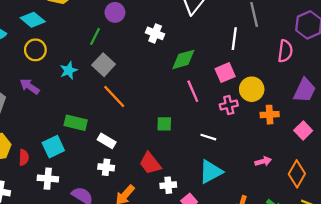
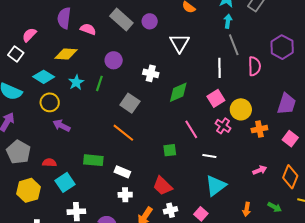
pink semicircle: (285, 51) -> (254, 66), moved
gray square: (104, 65) -> (130, 103), moved
cyan star: (69, 70) -> (76, 82), moved
purple arrow: (30, 86) -> (62, 126), moved
pink line: (193, 91) -> (191, 129), moved
pink cross: (229, 105) -> (223, 126), turned -35
cyan square: (53, 147) -> (65, 182), moved
red semicircle: (24, 157) -> (49, 163), moved, turned -80
white cross: (168, 185) -> (171, 210), moved

